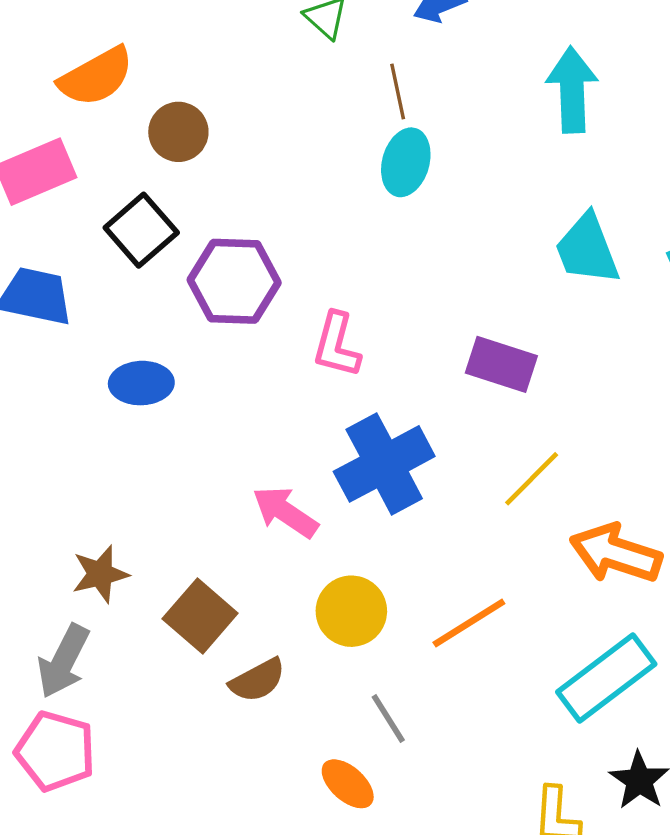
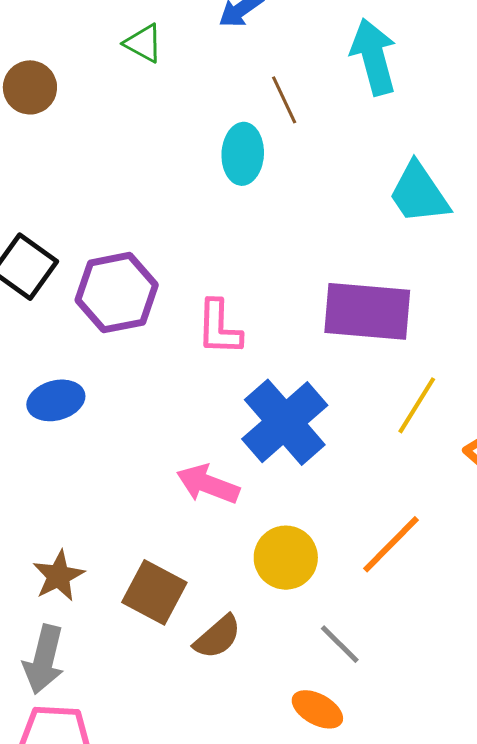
brown line: (398, 91) -> (284, 100), moved
brown circle: (178, 132) -> (30, 87), moved
purple rectangle: (501, 364) -> (367, 311), size x1.4

